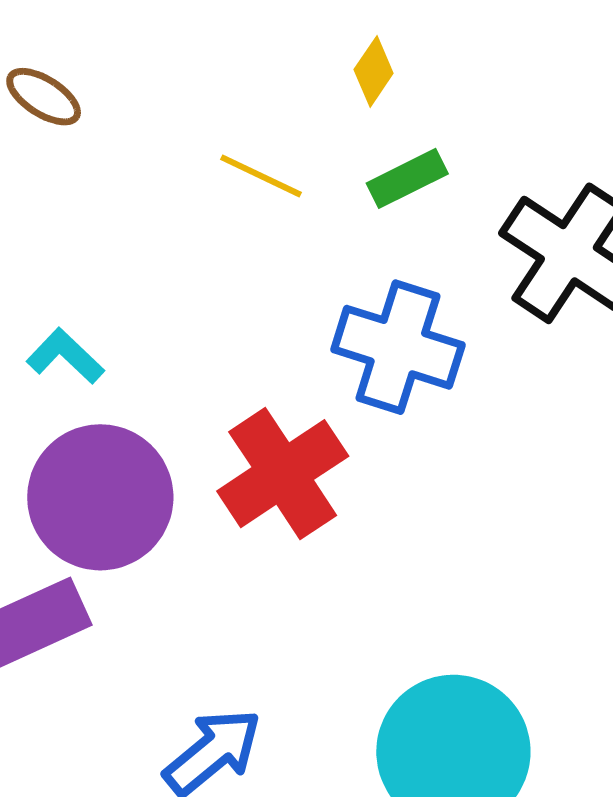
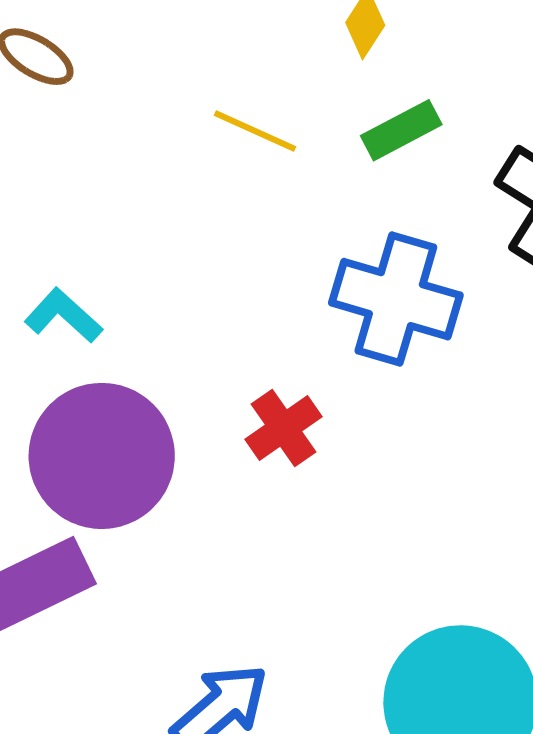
red cross: (283, 474) -> (283, 428), size x0.6

